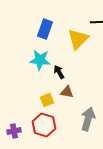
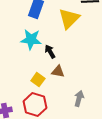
yellow square: (47, 100) -> (38, 80), turned -32
gray arrow: (88, 119) -> (79, 99), size x0.7

